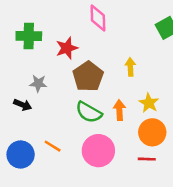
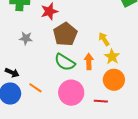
yellow arrow: (130, 67) -> (104, 39), moved, turned -32
black arrow: (23, 105) -> (12, 73), moved
red line: (147, 159) -> (101, 101), moved

